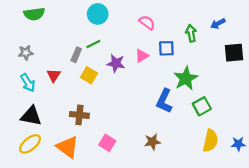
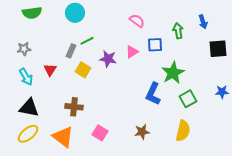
cyan circle: (98, 14) -> (75, 13), moved
blue arrow: (218, 24) -> (203, 22), turned -80
yellow semicircle: (210, 141) -> (183, 131), moved
blue star: (238, 144) -> (222, 92), moved

